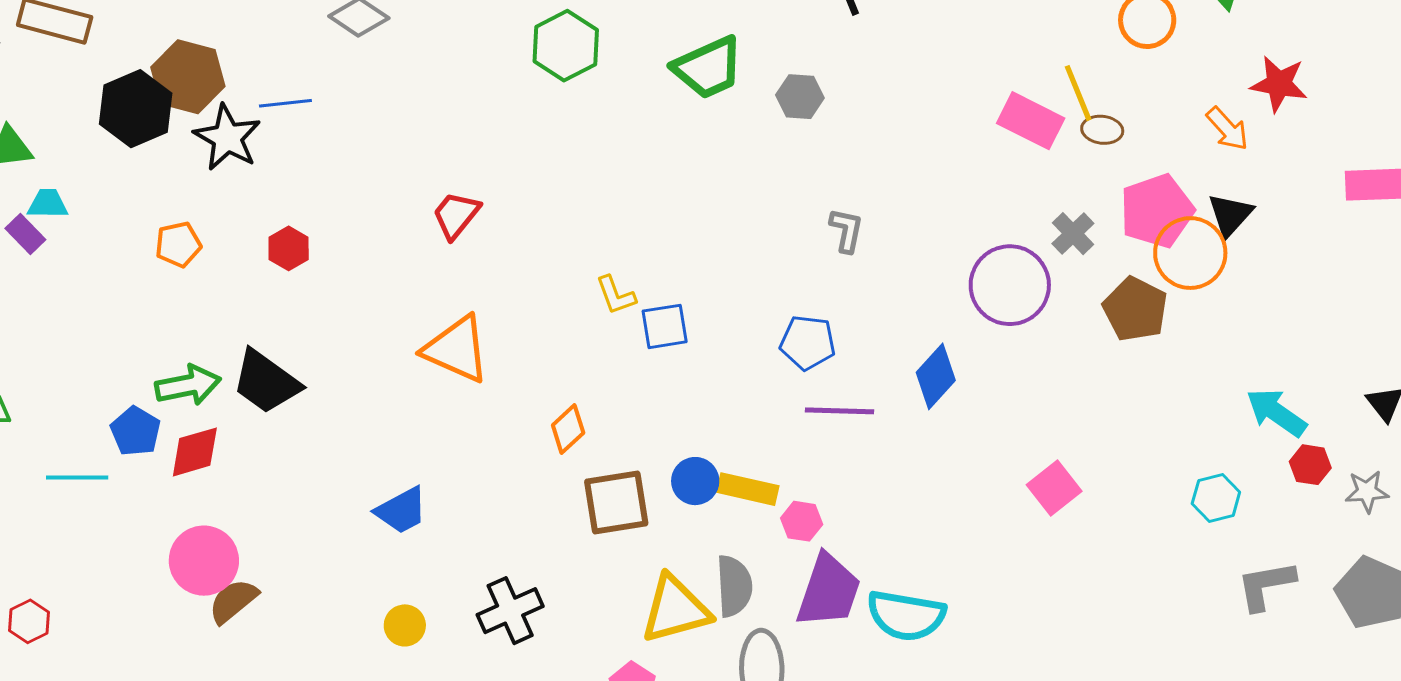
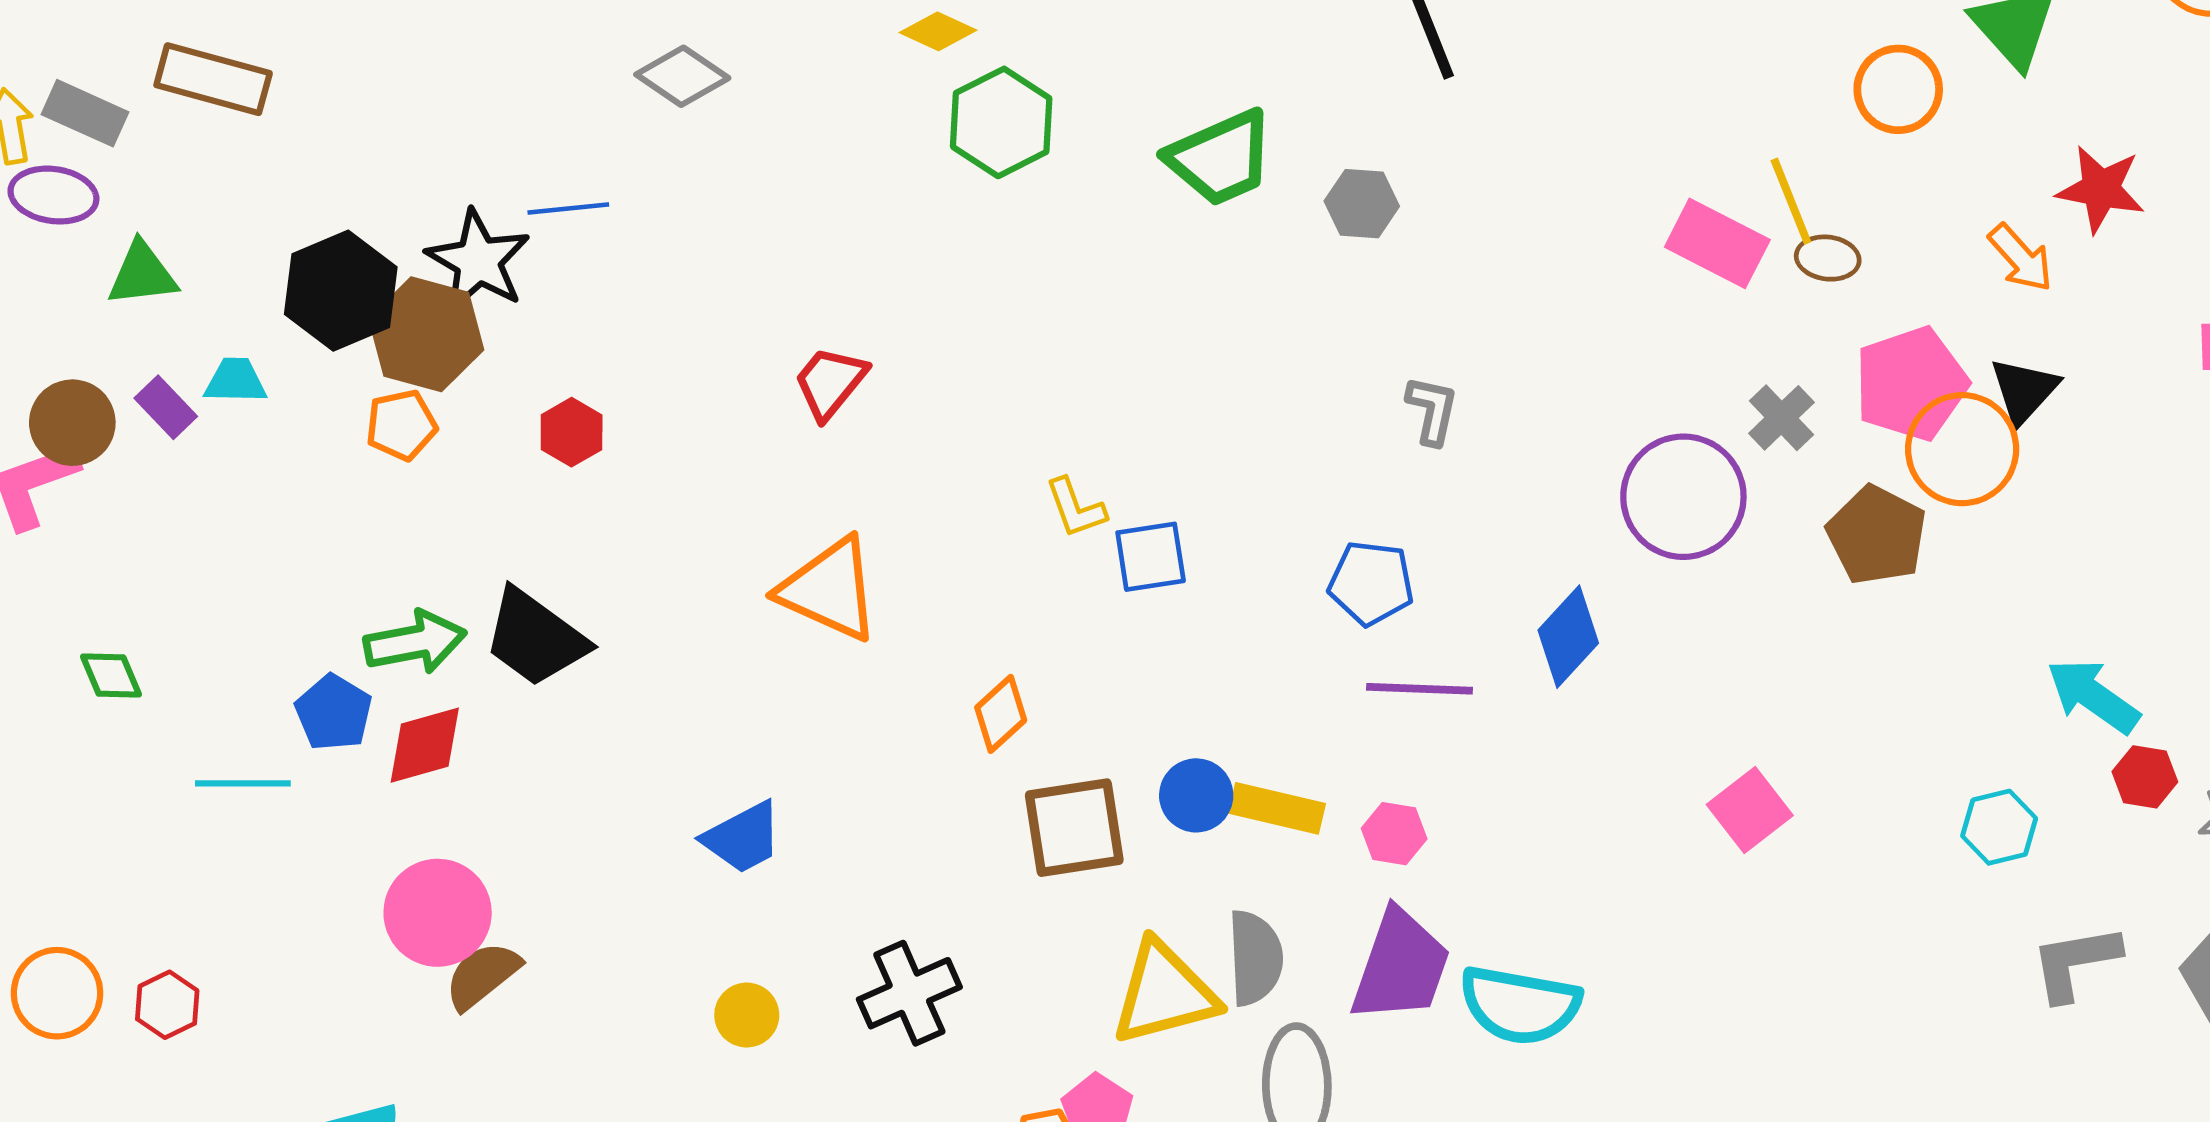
brown hexagon: (188, 77) -> (426, 334), moved
black hexagon: (136, 109) -> (341, 291), moved
cyan trapezoid: (48, 204) -> (236, 381), moved
pink hexagon: (802, 521) -> (1394, 834), moved

